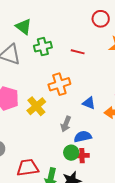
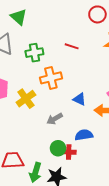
green cross: (43, 47) -> (34, 53), moved
gray arrow: (66, 124) -> (55, 119), turned 35
blue semicircle: (83, 137) -> (84, 135), moved

